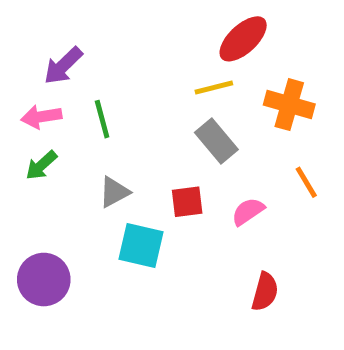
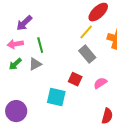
yellow line: (214, 87) -> (86, 32), turned -35
gray triangle: (114, 192) -> (35, 64), moved
red square: (187, 202) -> (75, 79), turned 32

